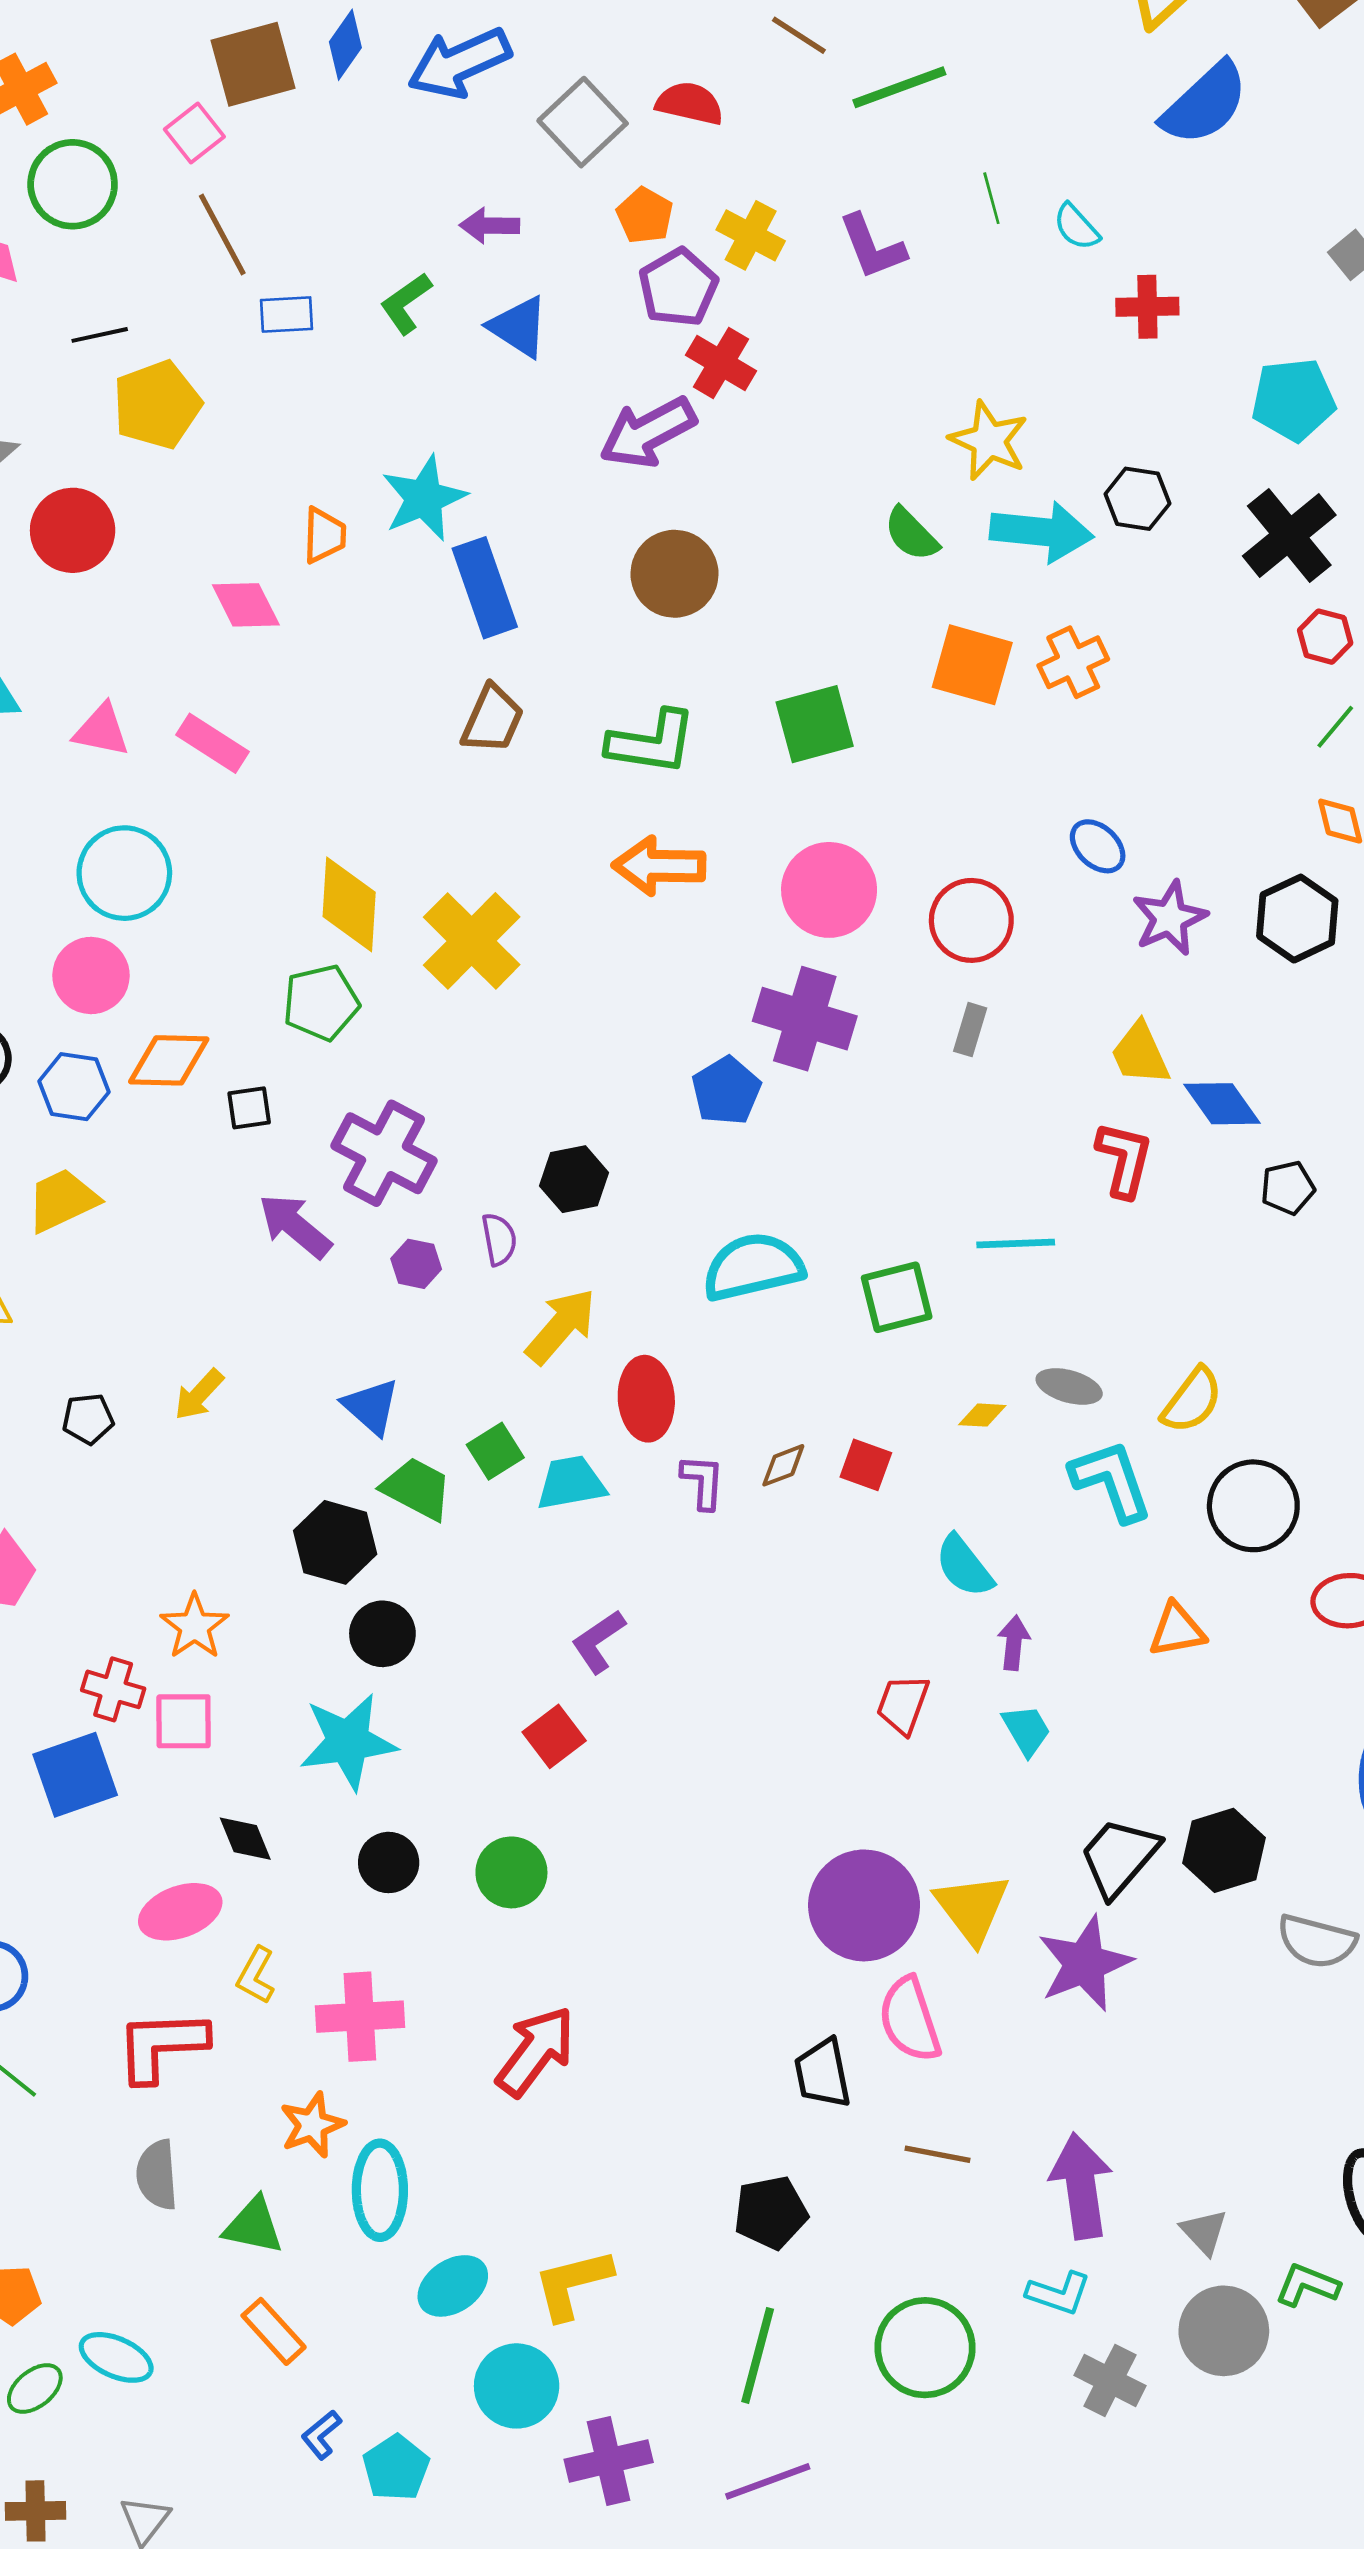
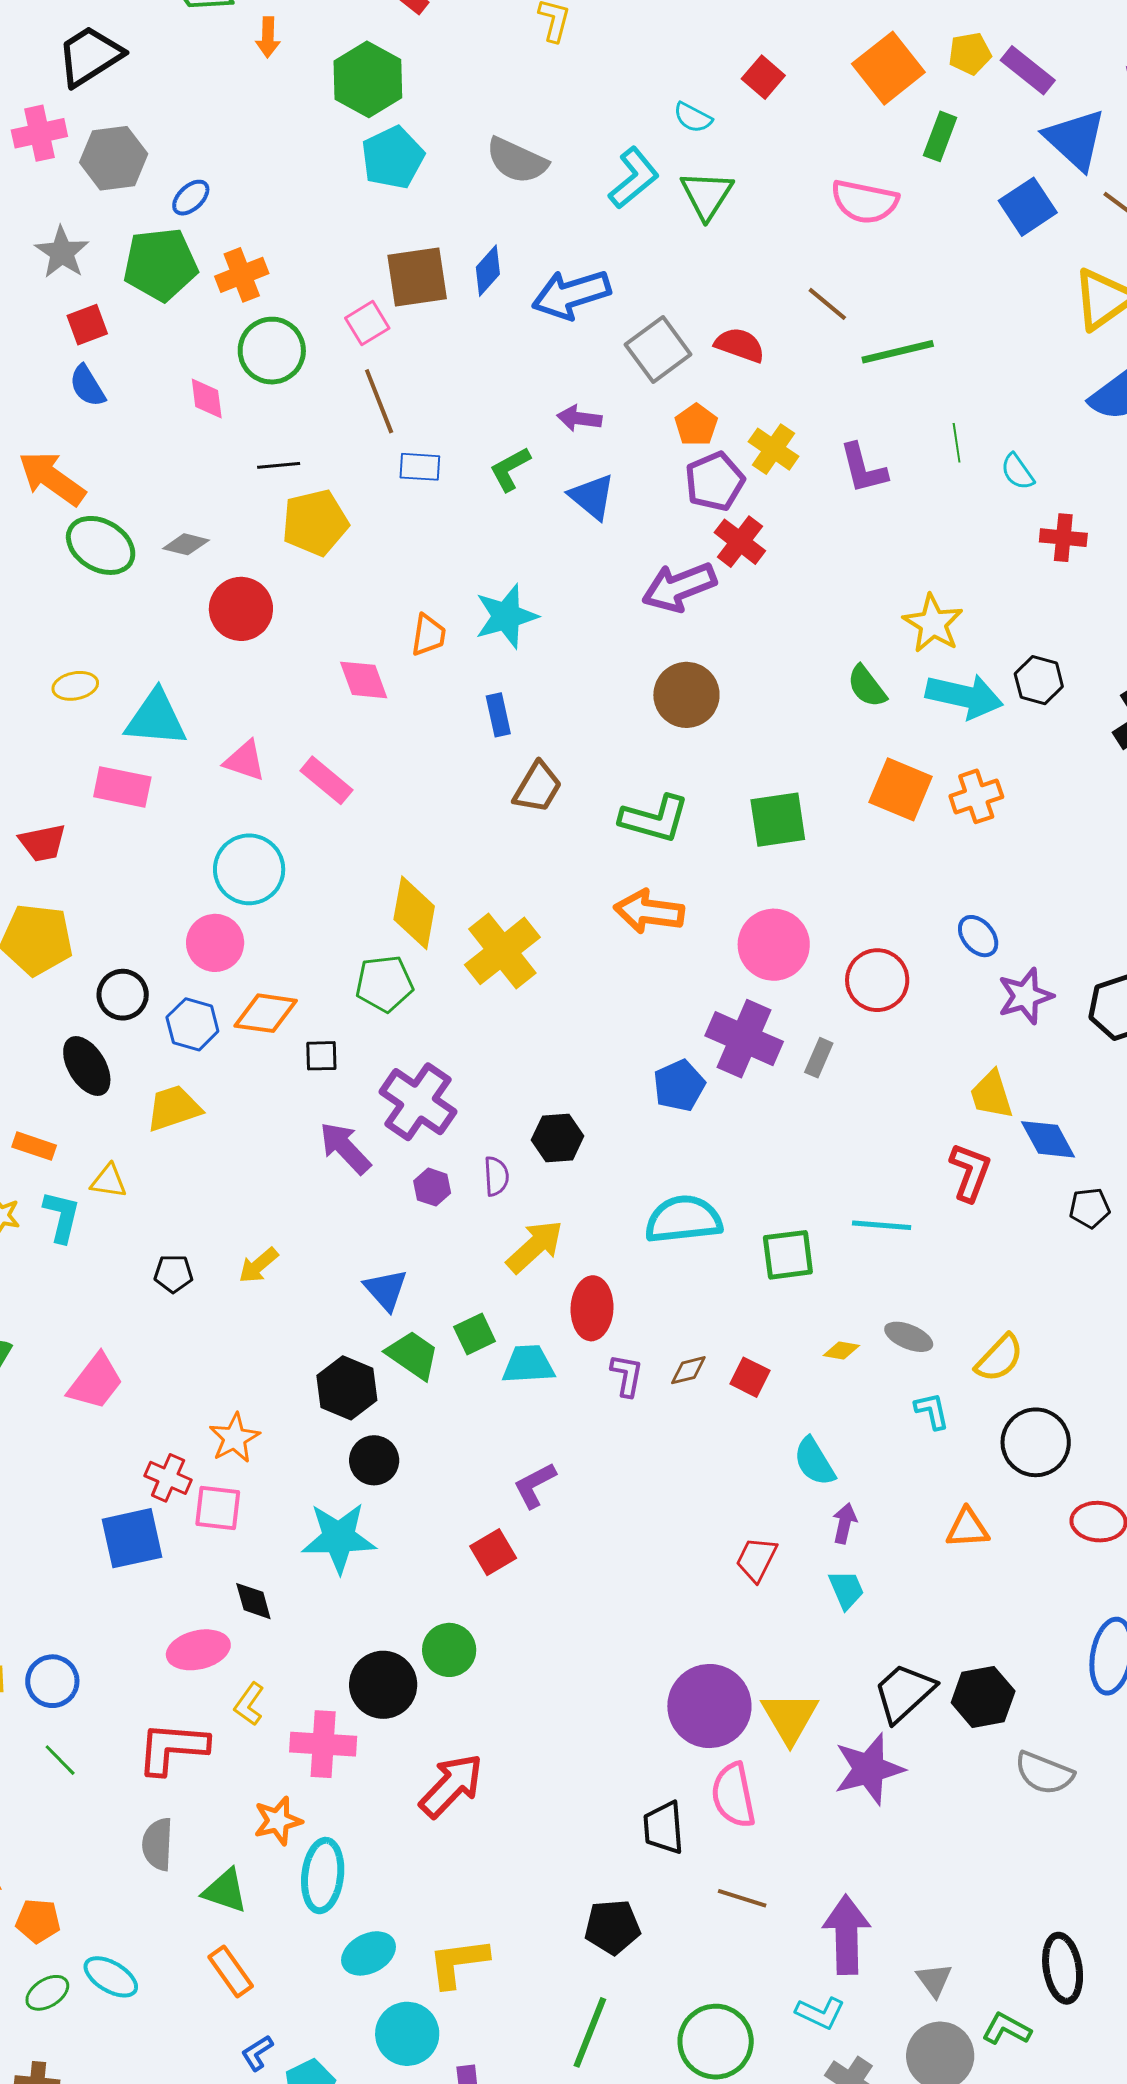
blue rectangle: (485, 588) -> (498, 715), moved, size x0.6
gray rectangle: (970, 1030) -> (819, 1058), moved
cyan L-shape: (1111, 1481) -> (932, 1411), size x0.6
black circle: (389, 1862) -> (383, 1685), moved, size x1.5

